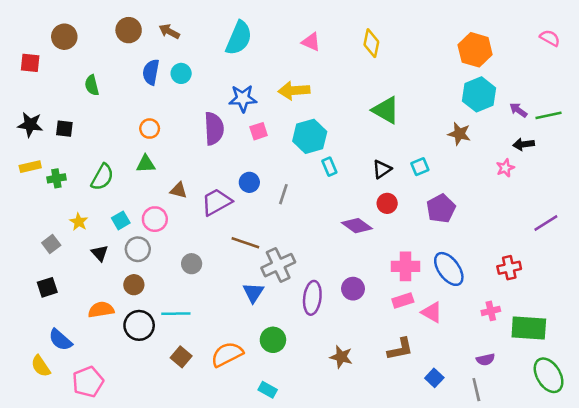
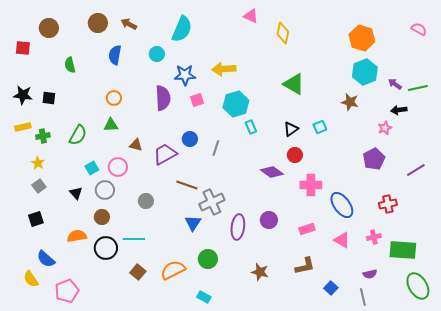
pink triangle: (311, 42) -> (251, 16), moved
cyan circle: (181, 73) -> (157, 54), moved
purple pentagon: (441, 209) -> (374, 159), moved
yellow star: (79, 222) -> (38, 163), moved
pink cross: (405, 266) -> (311, 185), moved
pink triangle: (432, 312) -> (342, 240), moved

